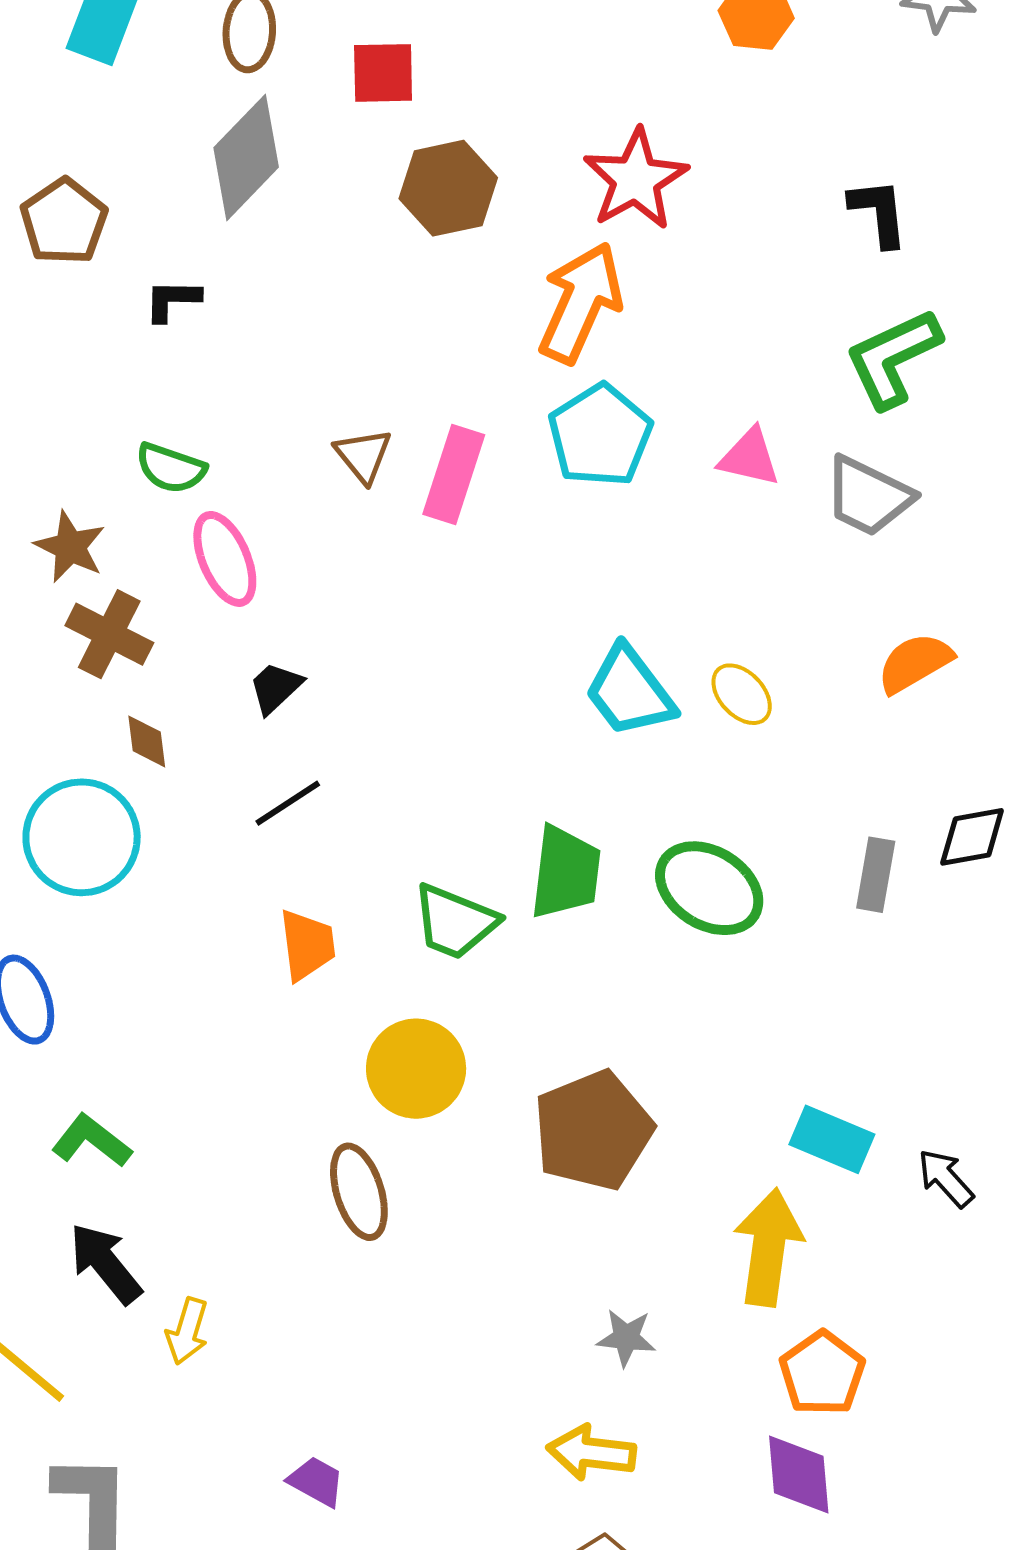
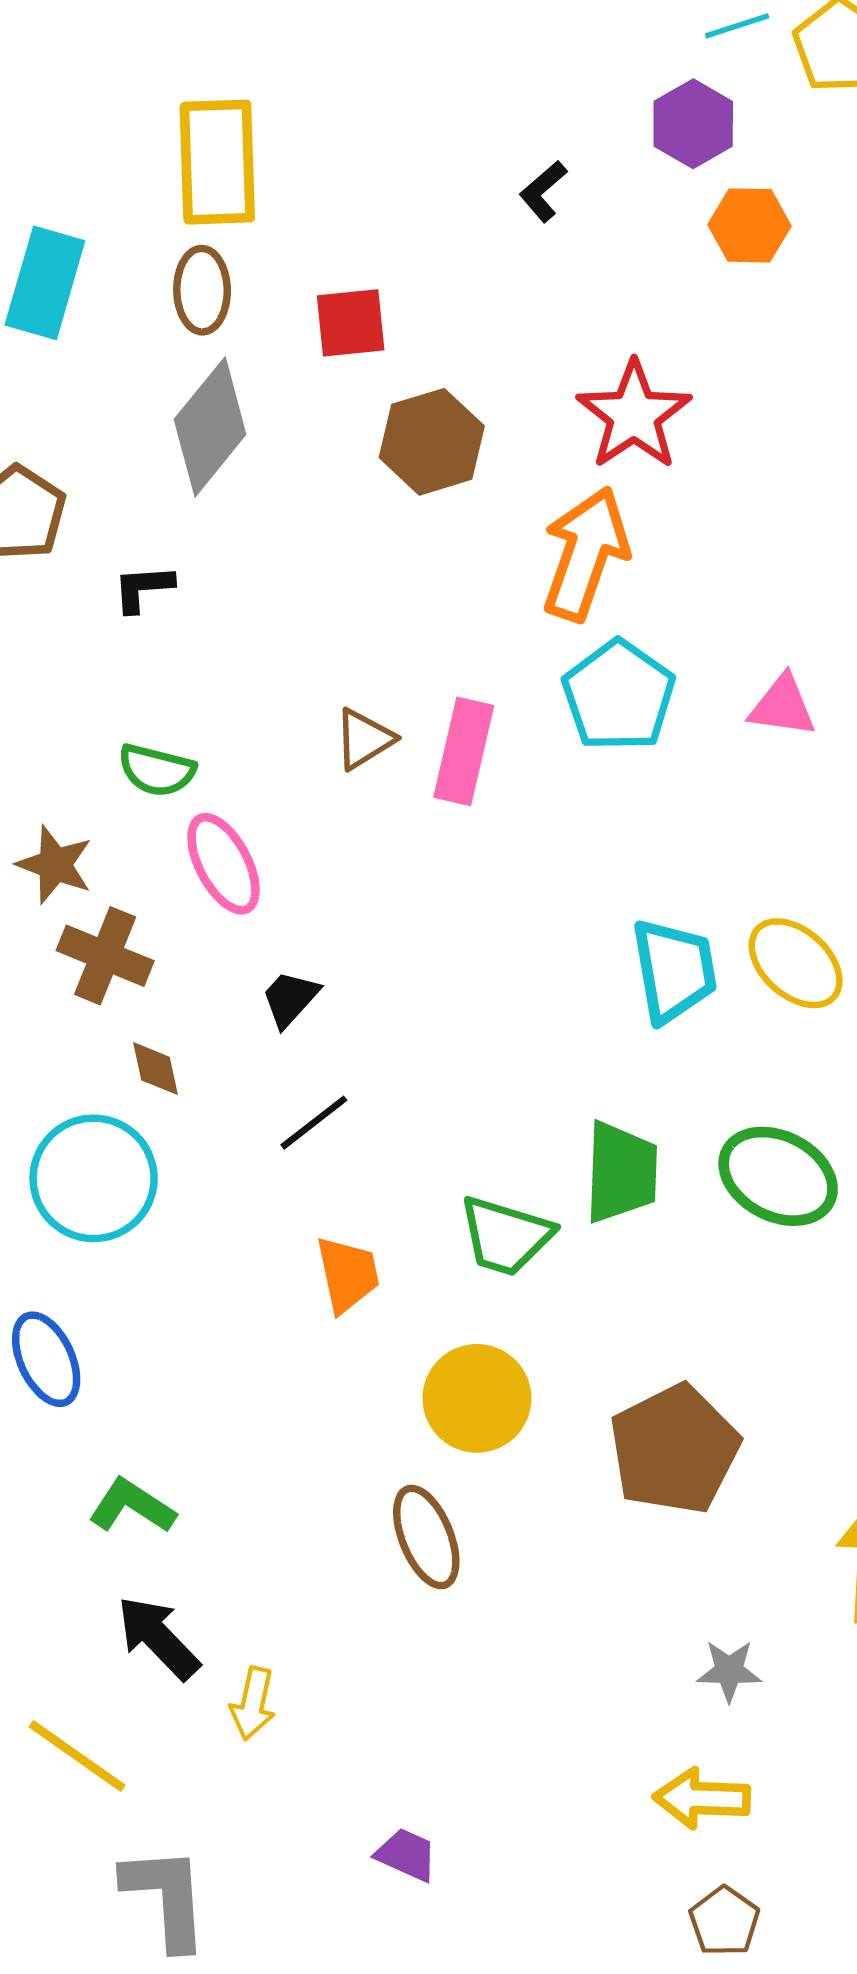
brown triangle: (363, 455) -> (364, 739), turned 42
cyan trapezoid: (630, 691) -> (674, 970), turned -148
yellow ellipse: (742, 694) -> (796, 963), size x1.4

